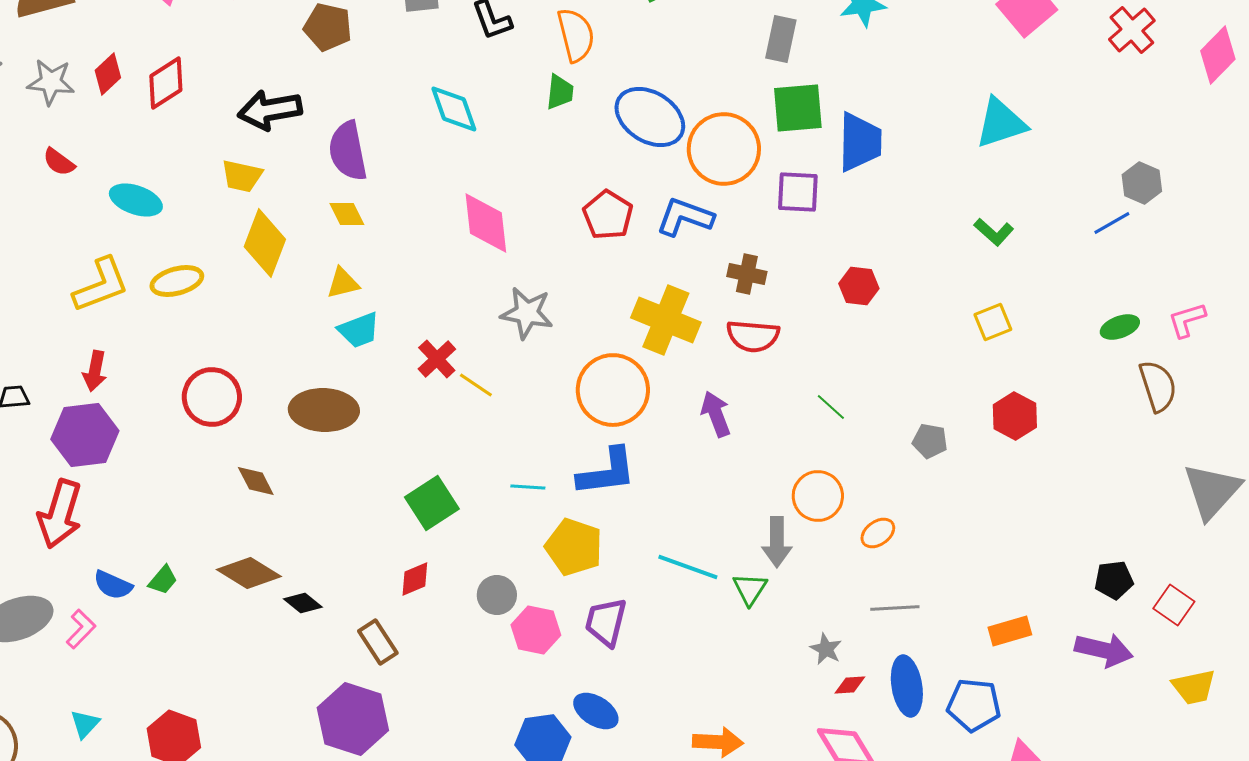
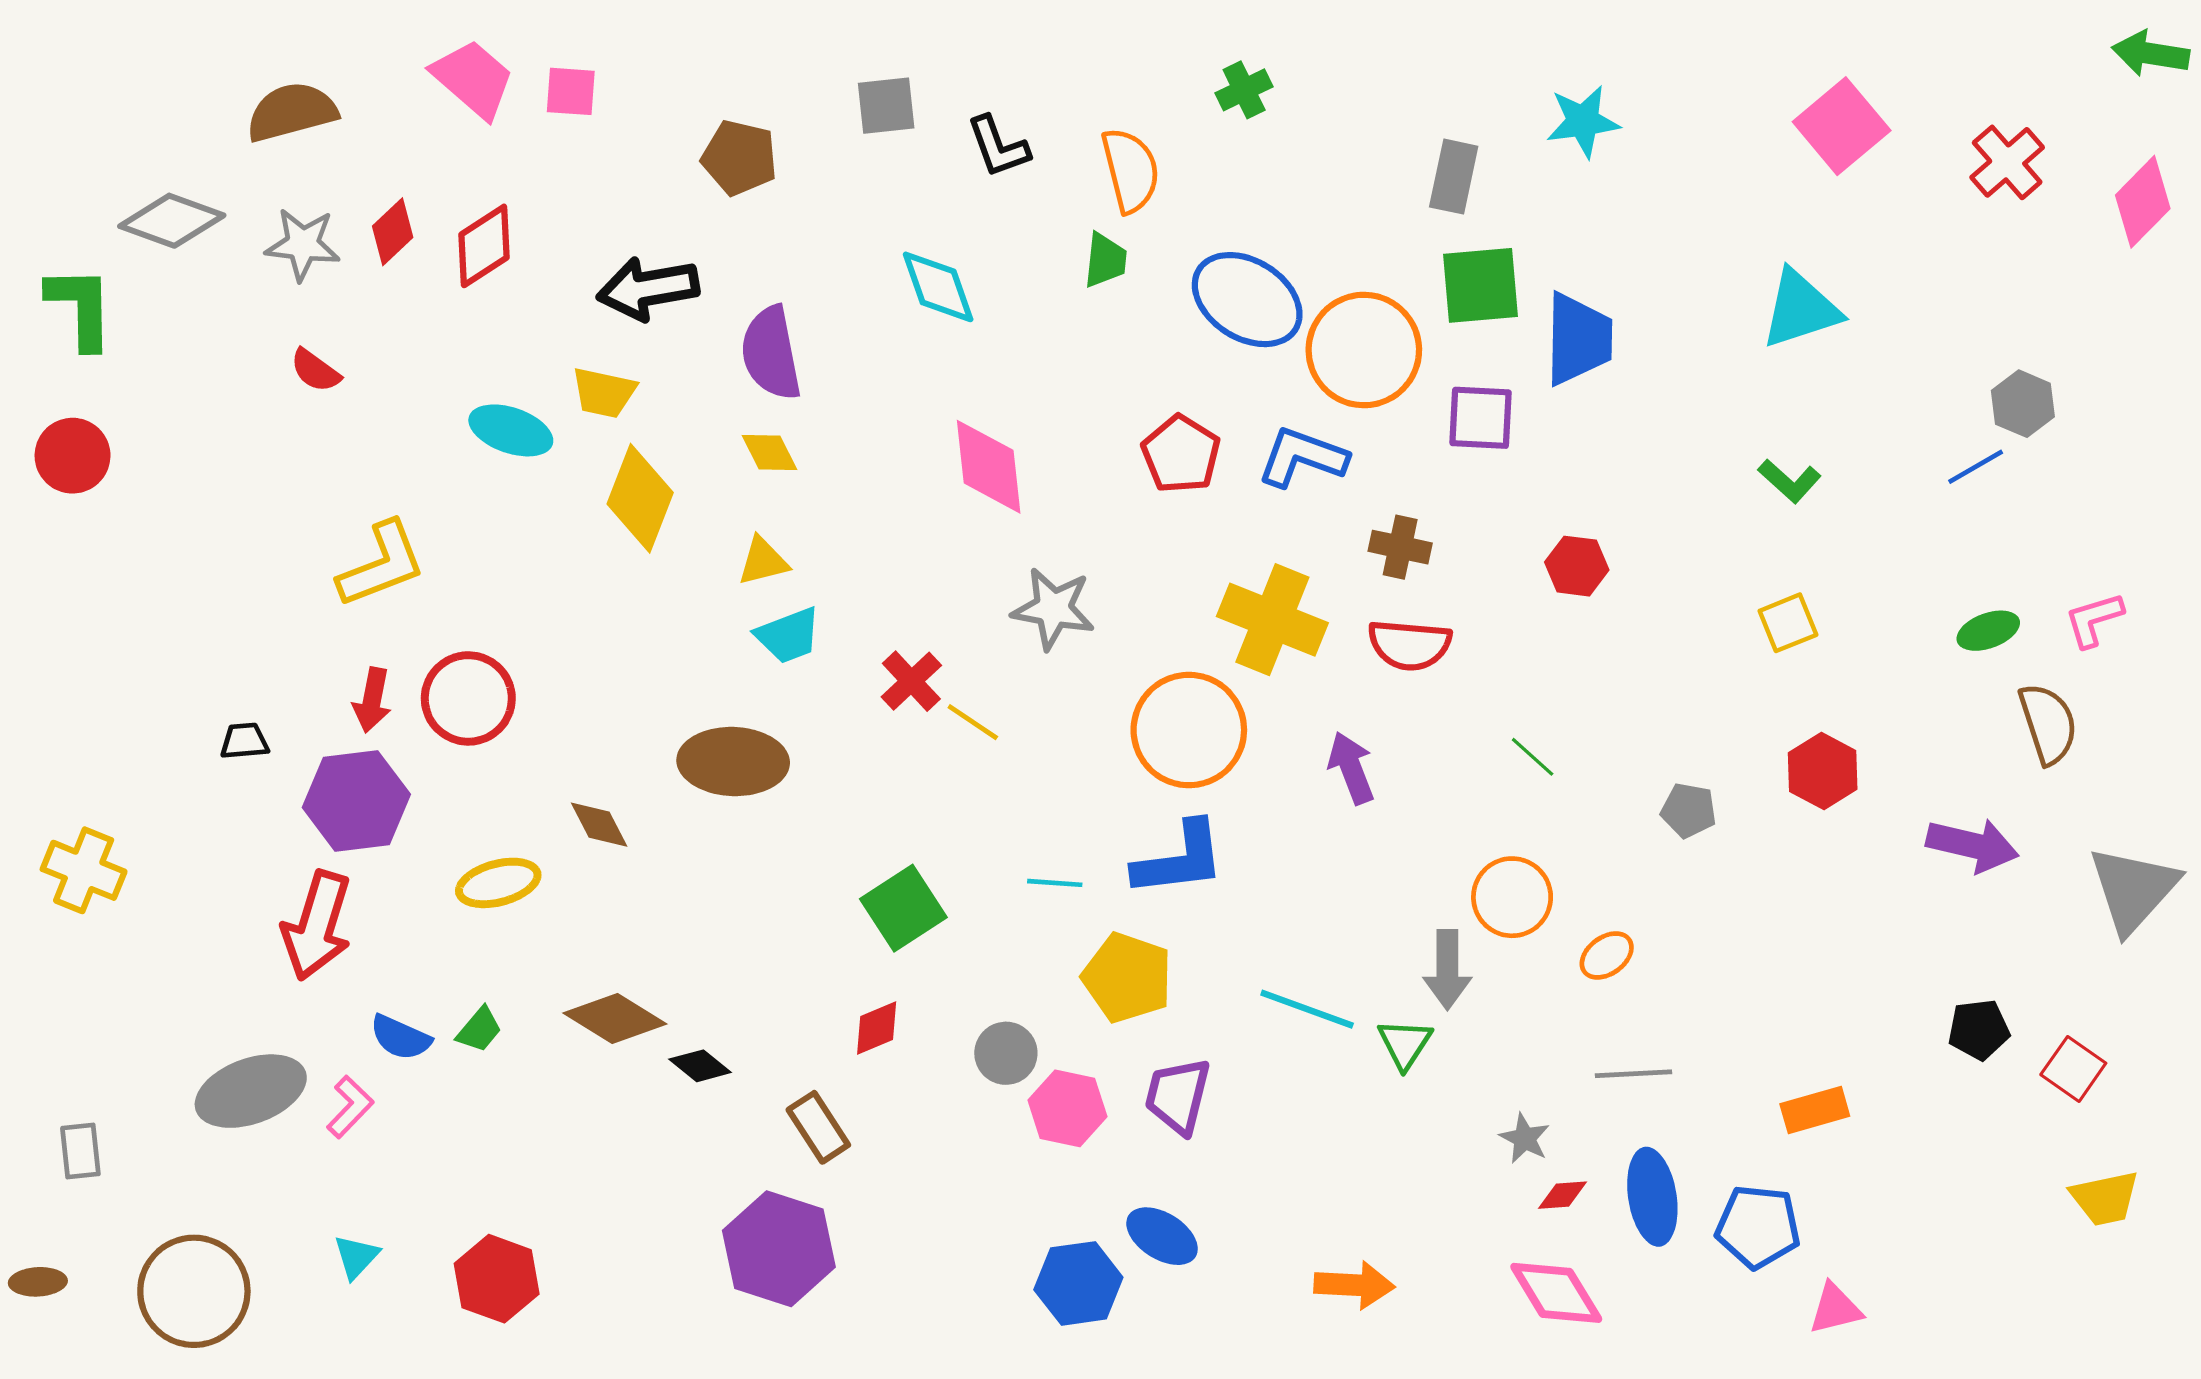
cyan ellipse: (136, 200) -> (511, 430), moved
yellow ellipse: (177, 281) -> (498, 883), moved
red circle: (212, 397) -> (468, 698), moved
brown diamond: (256, 481) -> (599, 825), moved
purple arrow: (1104, 650) -> (1972, 845), moved

